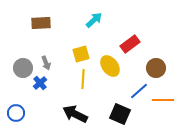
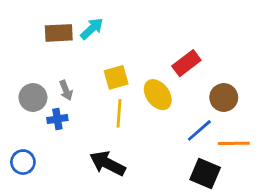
cyan arrow: (94, 20) -> (92, 29), moved
blue cross: (40, 83) -> (57, 119), turned 32
black square: (120, 114) -> (205, 174), moved

